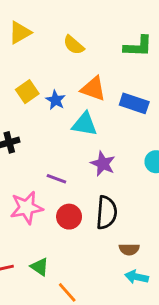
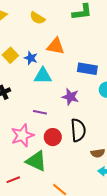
blue rectangle: (134, 103) -> (87, 69), moved
cyan triangle: (85, 124) -> (43, 76), moved
green triangle: (40, 267) -> (36, 161), moved, size x1.6

